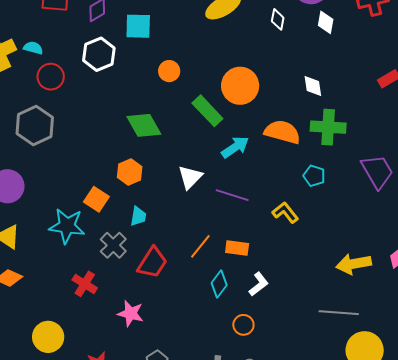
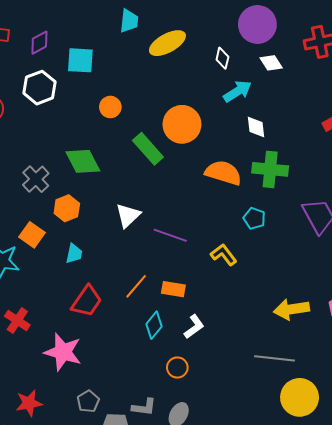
white diamond: (326, 22) -> (271, 63), turned -45
cyan arrow: (235, 147) -> (238, 91), moved
gray cross: (113, 245) -> (36, 179), moved
pink star: (131, 313) -> (63, 352), size x1.4

